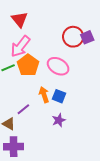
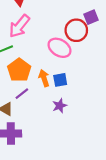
red circle: (73, 37) -> (76, 30), moved
orange pentagon: (28, 65) -> (19, 70), moved
blue square: (59, 96) -> (60, 80), turned -32

